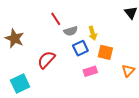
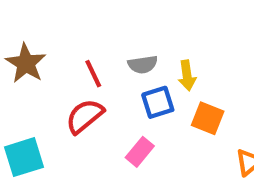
red line: (56, 19) -> (93, 74), moved
pink rectangle: (90, 71) -> (140, 152), moved, turned -40

